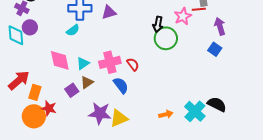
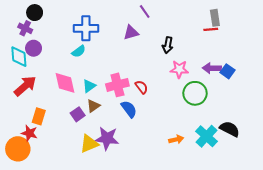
purple triangle: (109, 12) -> (131, 32), moved
pink star: (183, 16) -> (179, 69), moved, turned 30
purple arrow: (220, 26) -> (212, 68), moved, turned -72
green circle: (166, 38) -> (195, 93), moved
red arrow: (19, 80) -> (25, 86), moved
red star: (49, 108) -> (29, 133), moved
orange circle: (34, 116) -> (18, 149), moved
yellow triangle: (119, 118) -> (89, 144), moved

